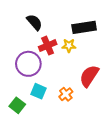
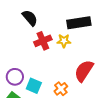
purple circle: (28, 64) -> (15, 77), moved, size x0.7

